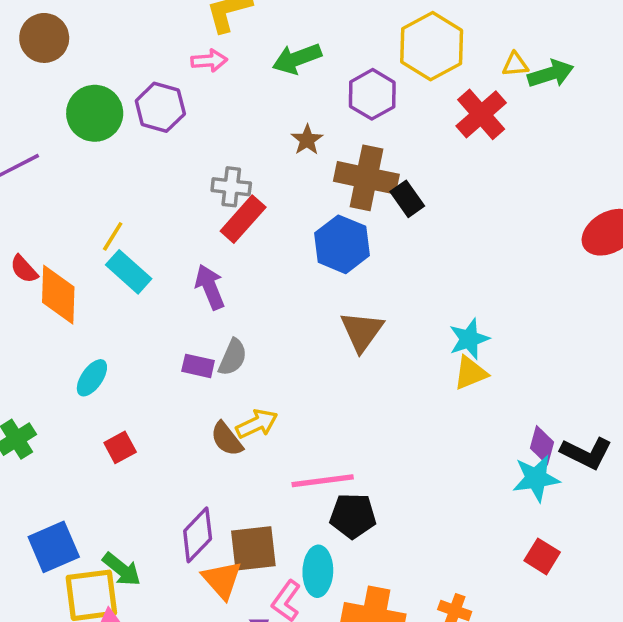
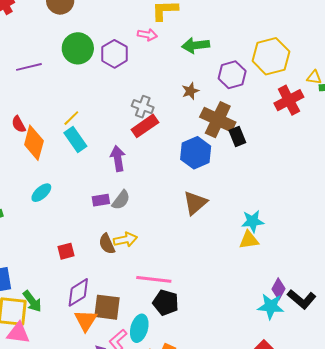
purple rectangle: (198, 366) -> (101, 200), turned -36
red square: (120, 447) -> (66, 251), moved

